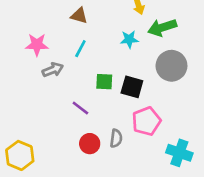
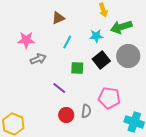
brown triangle: (79, 16) -> (58, 18), turned -40
cyan line: (80, 49) -> (67, 42), moved
black square: (132, 87) -> (101, 60), moved, turned 36
pink pentagon: (146, 121) -> (109, 98), turned 30

